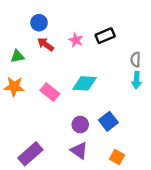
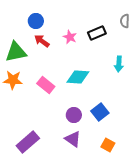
green triangle: (17, 56) -> (16, 52), size x1.6
gray semicircle: (135, 60) -> (125, 21), moved
cyan arrow: (137, 80) -> (119, 64), moved

